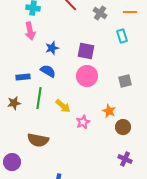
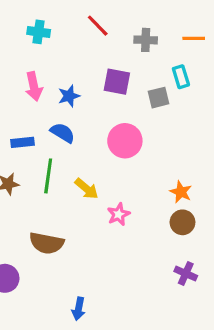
gray cross: (100, 13) -> (146, 40), turned -32
pink arrow: (30, 31) -> (34, 86), moved
purple square: (86, 51) -> (117, 82), moved
gray square: (125, 81) -> (159, 98), moved
orange star: (109, 111) -> (181, 192), moved

